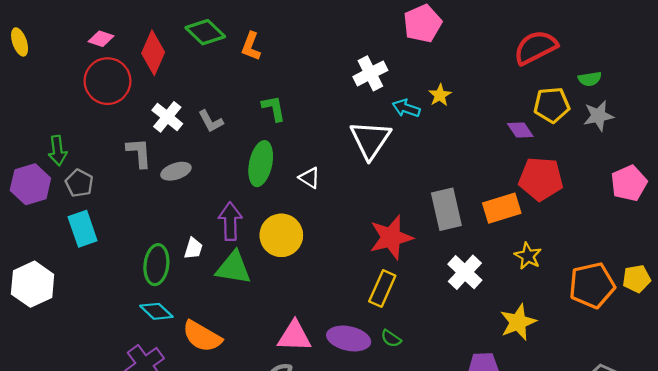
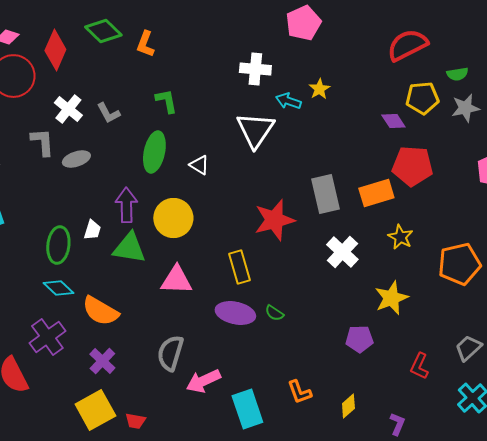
white cross: (370, 73) -> (255, 69), turned 32
yellow rectangle: (382, 289) -> (239, 267), moved, turned -40
pink triangle: (294, 336) -> (176, 280), moved

